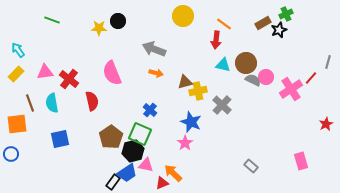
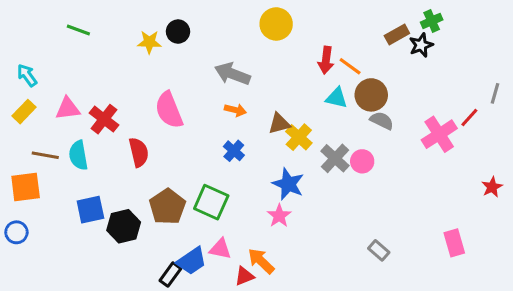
orange line: (224, 24) -> (350, 66), moved
pink circle: (266, 77) -> (362, 161), moved
yellow cross: (198, 91) -> (299, 137), turned -36
brown line: (30, 103) -> (45, 155), turned -60
blue cross: (150, 110) -> (234, 151), moved
black hexagon: (133, 151) -> (124, 226), moved

